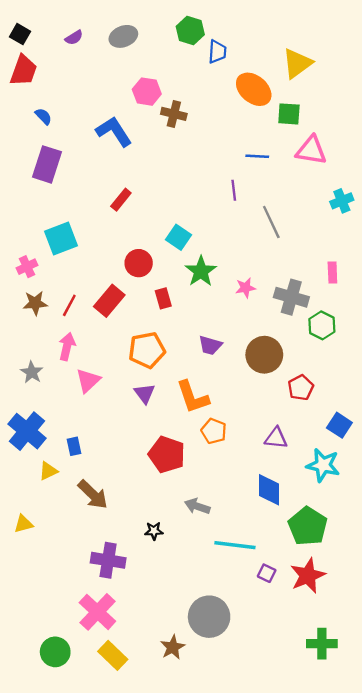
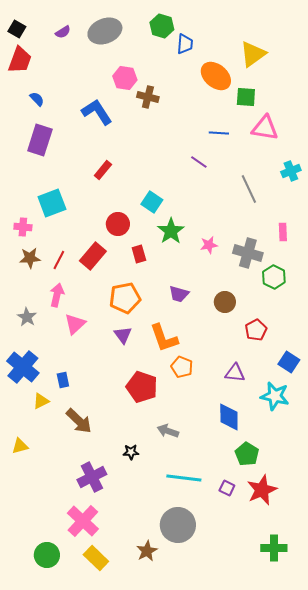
gray ellipse: (123, 36) -> (105, 31), size x1.4
purple line: (234, 190) -> (199, 162), turned -48
gray line: (271, 222) -> (249, 189), moved
pink cross: (27, 267) -> (23, 227), turned 30
brown circle: (264, 355) -> (225, 302), size x0.7
green pentagon: (308, 526) -> (247, 454), moved, size x0.7
cyan line: (235, 545) -> (184, 478), moved
purple cross: (108, 560) -> (92, 477), turned -36

